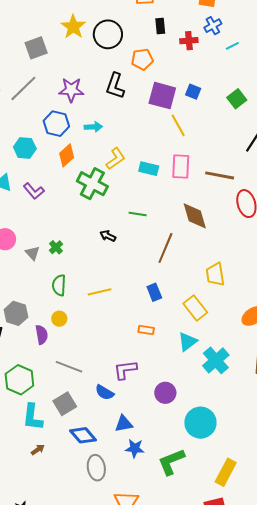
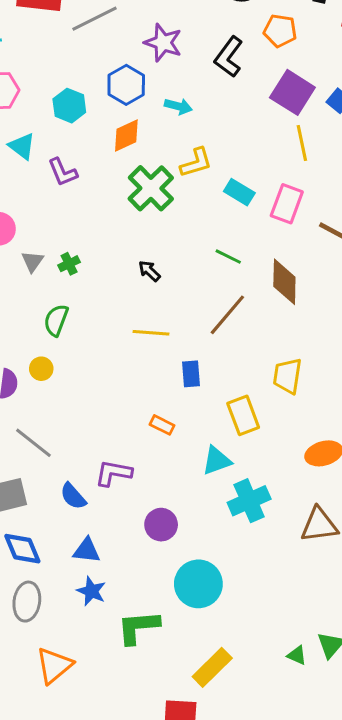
green line: (138, 214) -> (228, 257), moved
yellow line: (100, 292) -> (151, 333), moved

